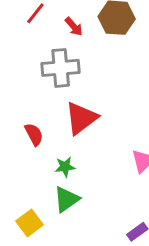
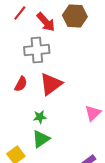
red arrow: (74, 27) -> (46, 22), size x1.5
red semicircle: (34, 134) -> (21, 84), moved, turned 56

